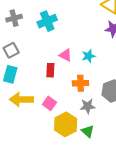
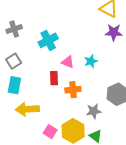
cyan cross: (47, 21) -> (48, 40), moved
orange cross: (81, 83) -> (73, 90), moved
pink square: (49, 103) -> (50, 132), moved

